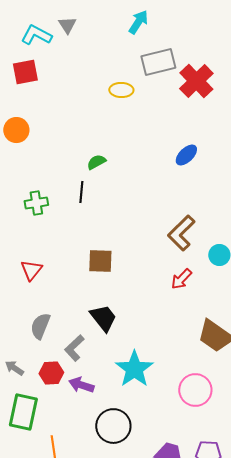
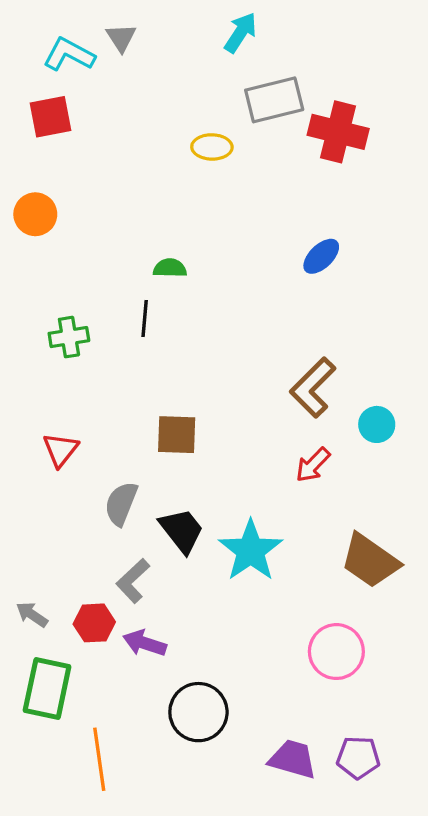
red cross: (196, 81) -> (338, 132), turned -32
green semicircle: (96, 162) -> (170, 268), turned 30
gray semicircle: (40, 326) -> (121, 504), moved
cyan star: (134, 369) -> (251, 551), moved

